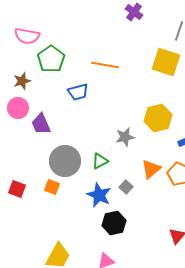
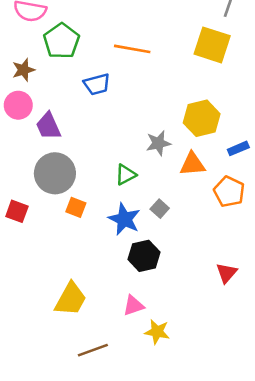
gray circle: (65, 161) -> (55, 173), moved
orange triangle: (151, 169) -> (192, 164), moved, turned 35
orange square: (52, 187) -> (76, 207), moved

